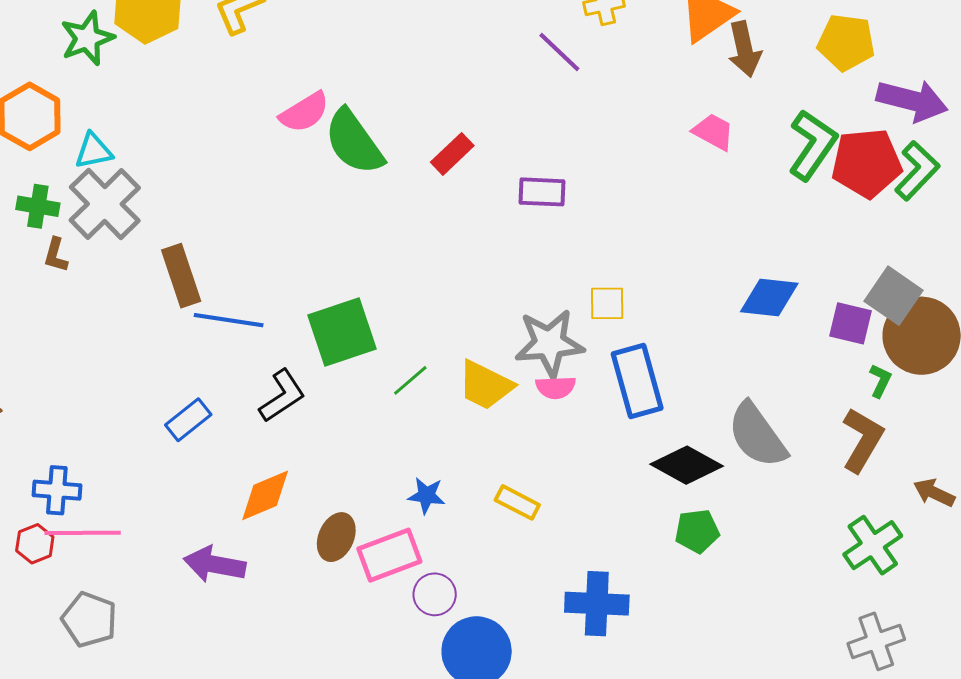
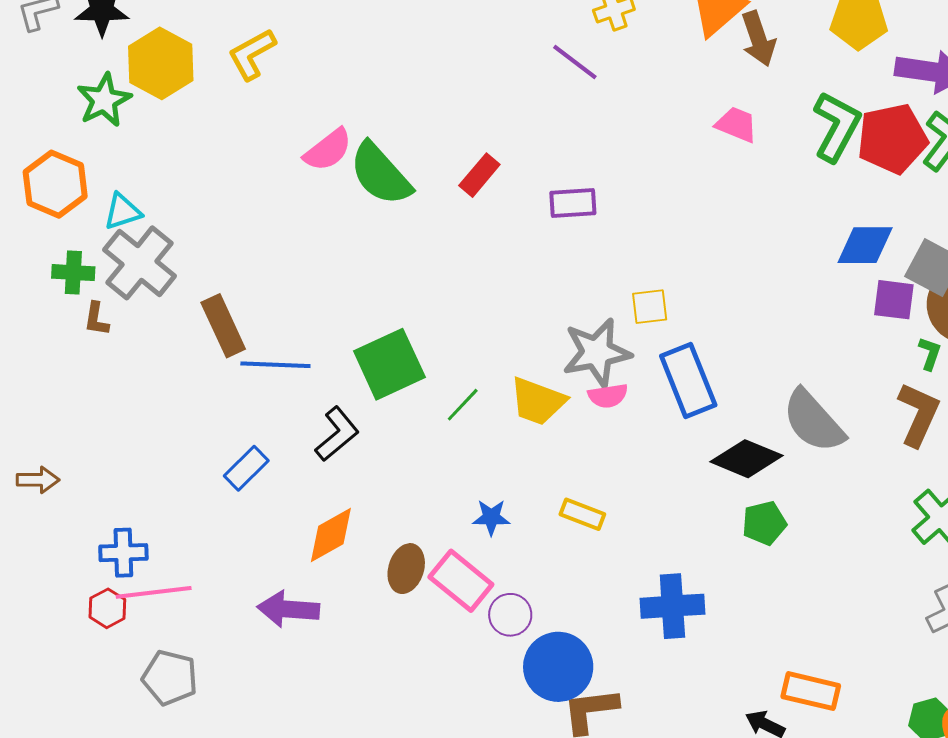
blue diamond: (769, 298) -> (865, 245), moved
pink rectangle: (389, 555) -> (461, 581), turned 66

